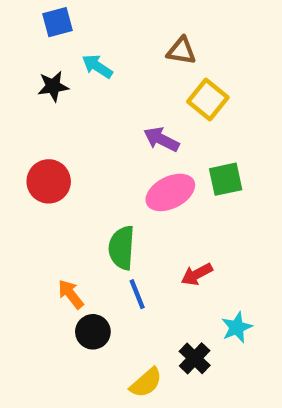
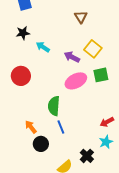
brown triangle: (181, 51) -> (81, 17), turned 48
cyan arrow: (97, 66) -> (43, 47), moved
yellow square: (208, 100) -> (93, 49), moved
red arrow: (197, 274) -> (107, 122), moved

